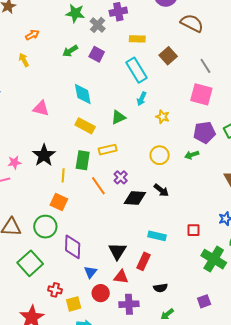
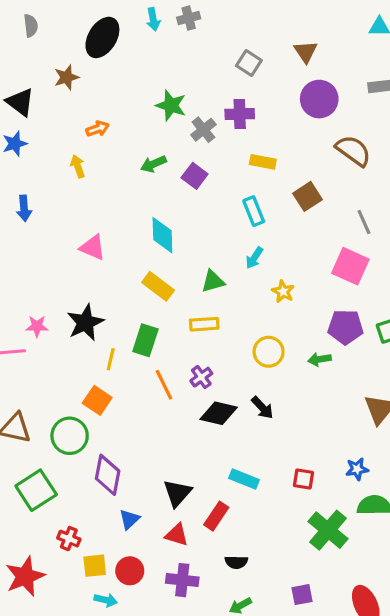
cyan rectangle: (137, 70) -> (254, 211), size x0.7
yellow rectangle: (108, 150) -> (204, 324), moved
red circle: (101, 293) -> (130, 571), moved

